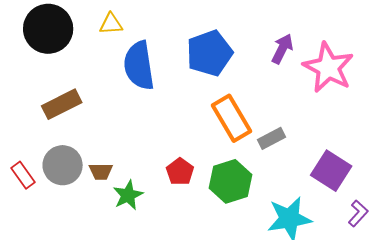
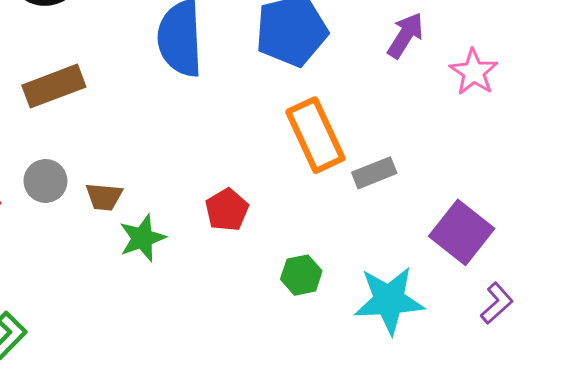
pink star: (328, 68) -> (474, 72), size x0.6
gray circle: (63, 165) -> (45, 181), size x0.7
green hexagon: (230, 181) -> (301, 275), moved, size x0.6

